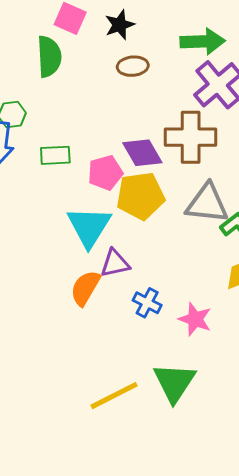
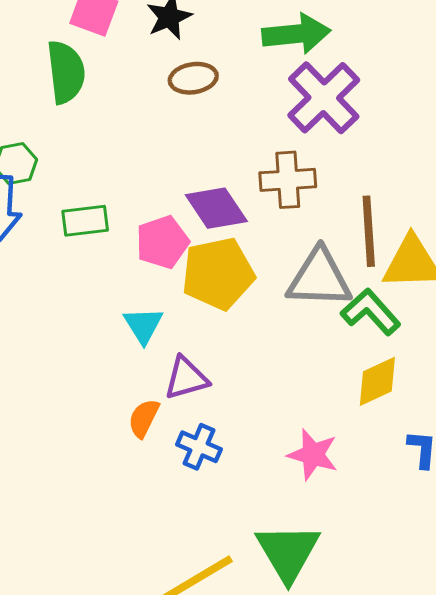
brown cross: (191, 137) -> (288, 180), size x0.7
cyan triangle: (89, 227) -> (143, 325), size x0.6
orange semicircle: (85, 288) -> (144, 418), size x0.7
blue cross: (147, 303) -> (199, 447), moved

